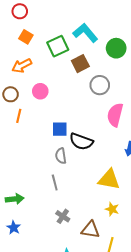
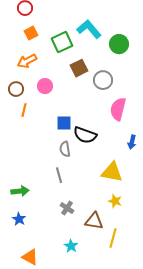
orange square: (26, 37) -> (31, 33), turned 32
brown square: (80, 64) -> (79, 68), moved

